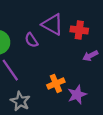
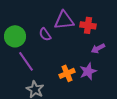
purple triangle: (53, 24) -> (64, 20), turned -35
purple star: (77, 95) -> (88, 71), moved

